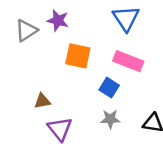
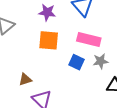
purple star: (58, 20) -> (47, 12), moved
gray star: (110, 119) -> (101, 61), moved

